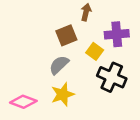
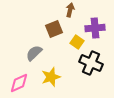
gray semicircle: (59, 65) -> (34, 53), moved
pink diamond: (23, 102) -> (19, 83), turned -45

